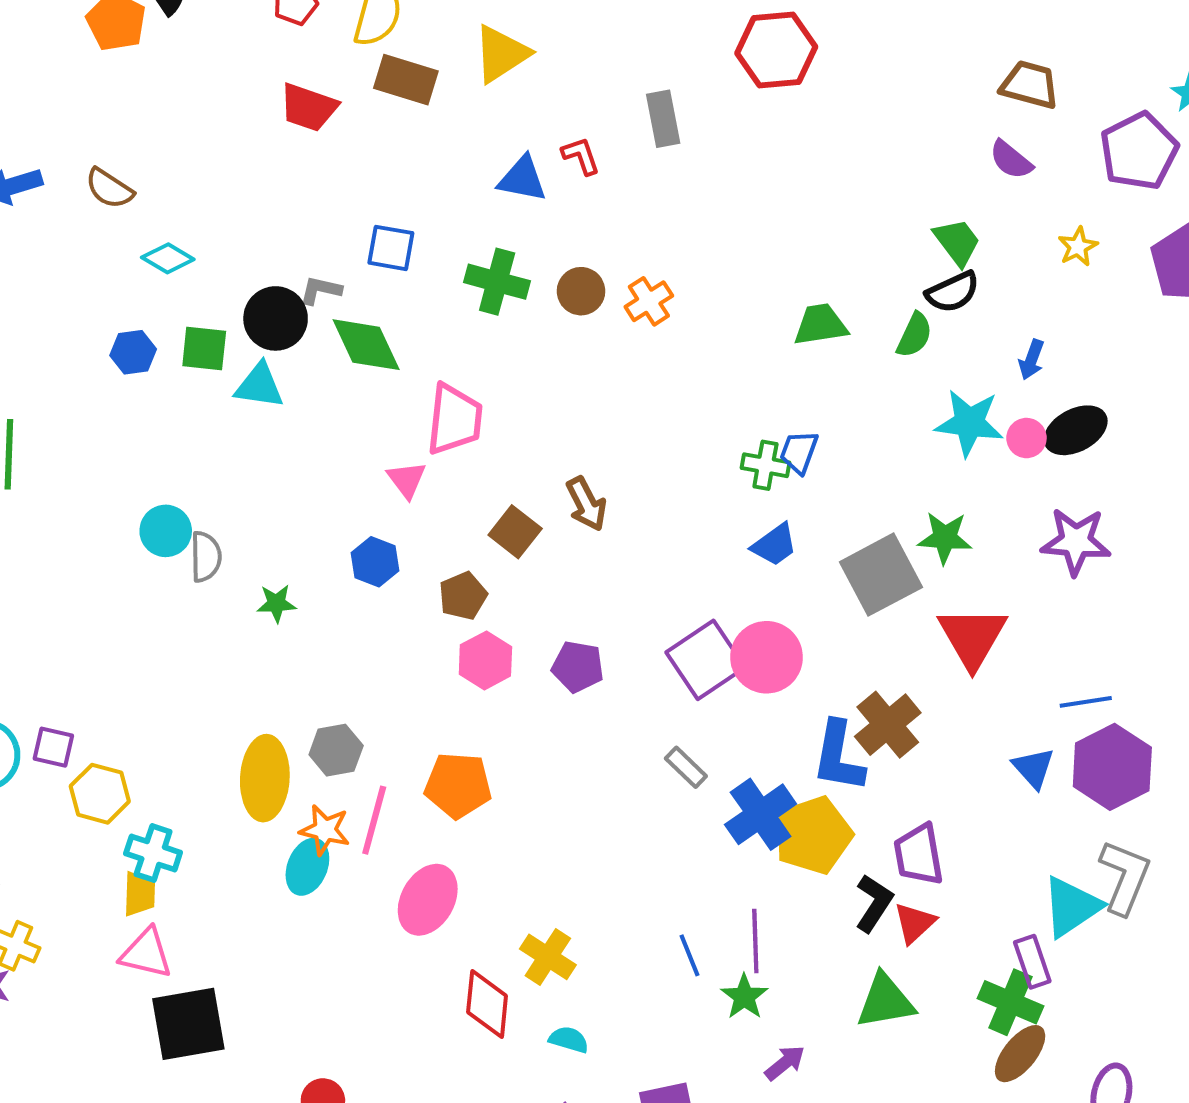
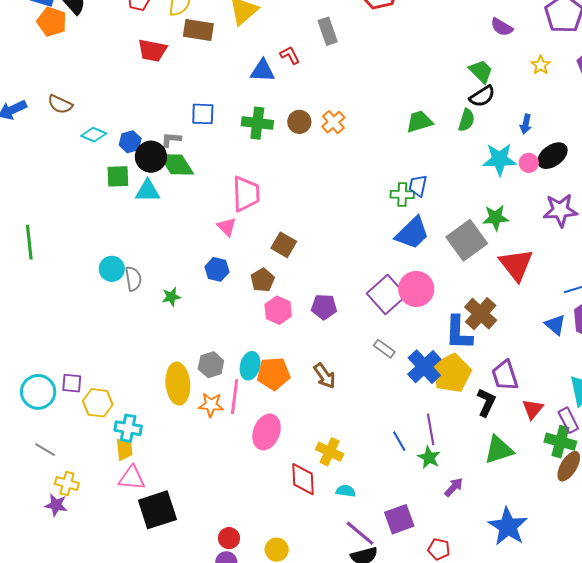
green diamond: (366, 345) -> (176, 164), moved
blue hexagon: (133, 352) -> (130, 142), moved
brown arrow: (586, 504) -> (325, 376), moved
blue trapezoid: (775, 545) -> (412, 233), size x1.5
cyan ellipse: (307, 867) -> (250, 366), moved
red triangle: (915, 923) -> (533, 409), moved

